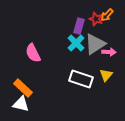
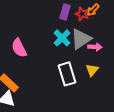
purple rectangle: (79, 26) -> (65, 12), moved
white rectangle: (81, 79) -> (67, 74), turned 55

